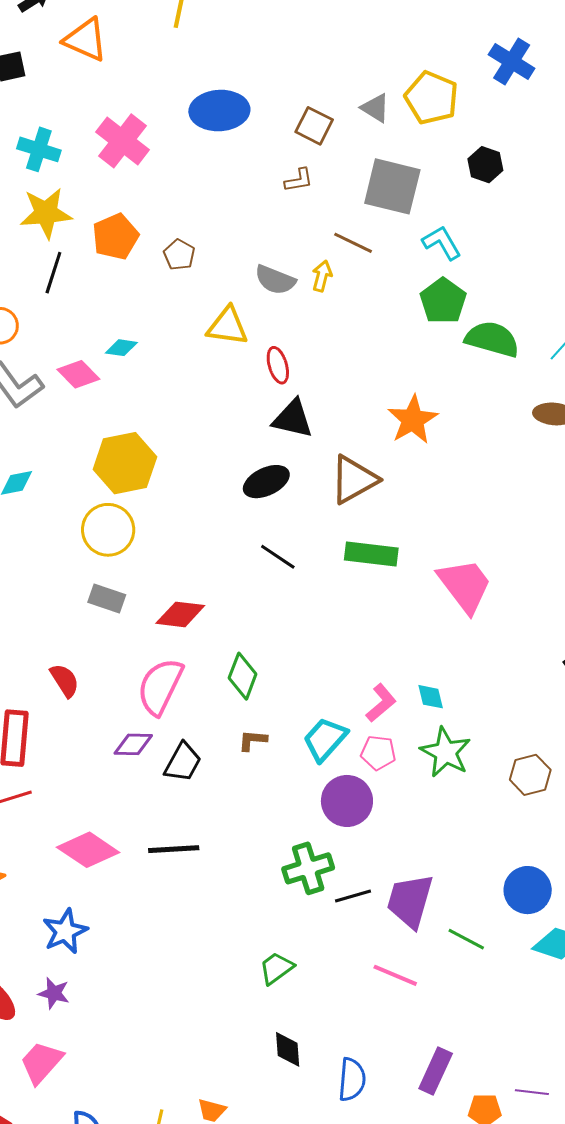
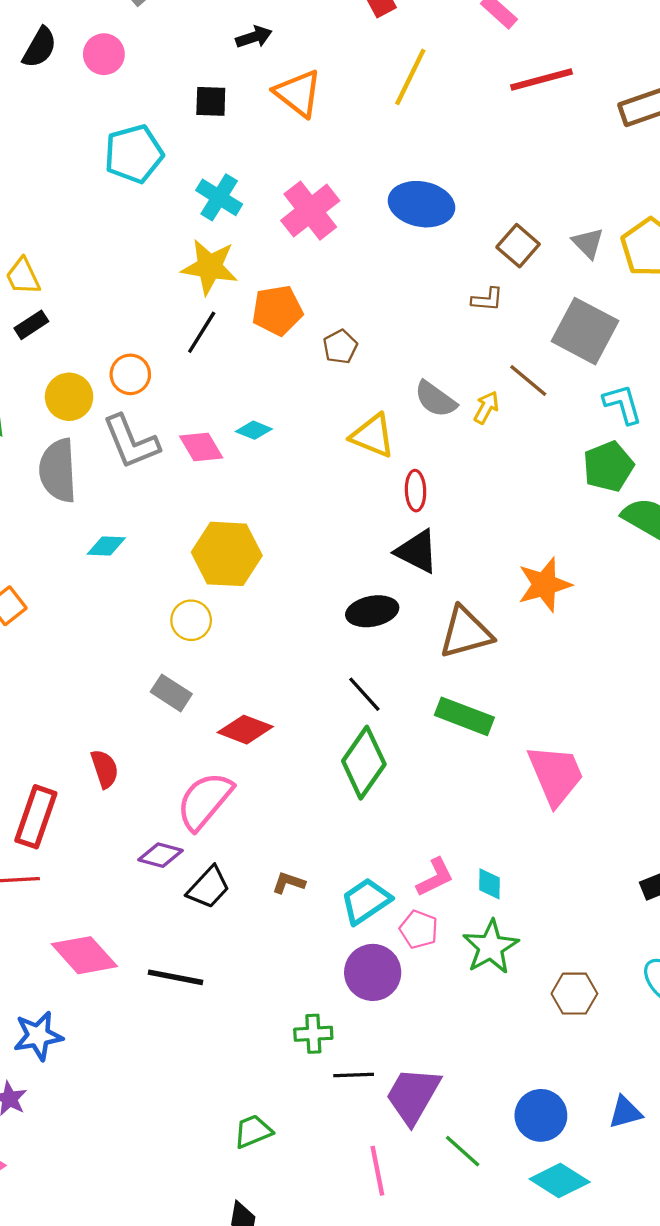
yellow circle: (108, 530) -> (191, 620), size x0.7
green diamond: (243, 676) -> (364, 763), moved, size x1.4
green cross: (308, 868) -> (313, 1034), size x0.7
pink line: (395, 975) -> (377, 1171), turned 42

